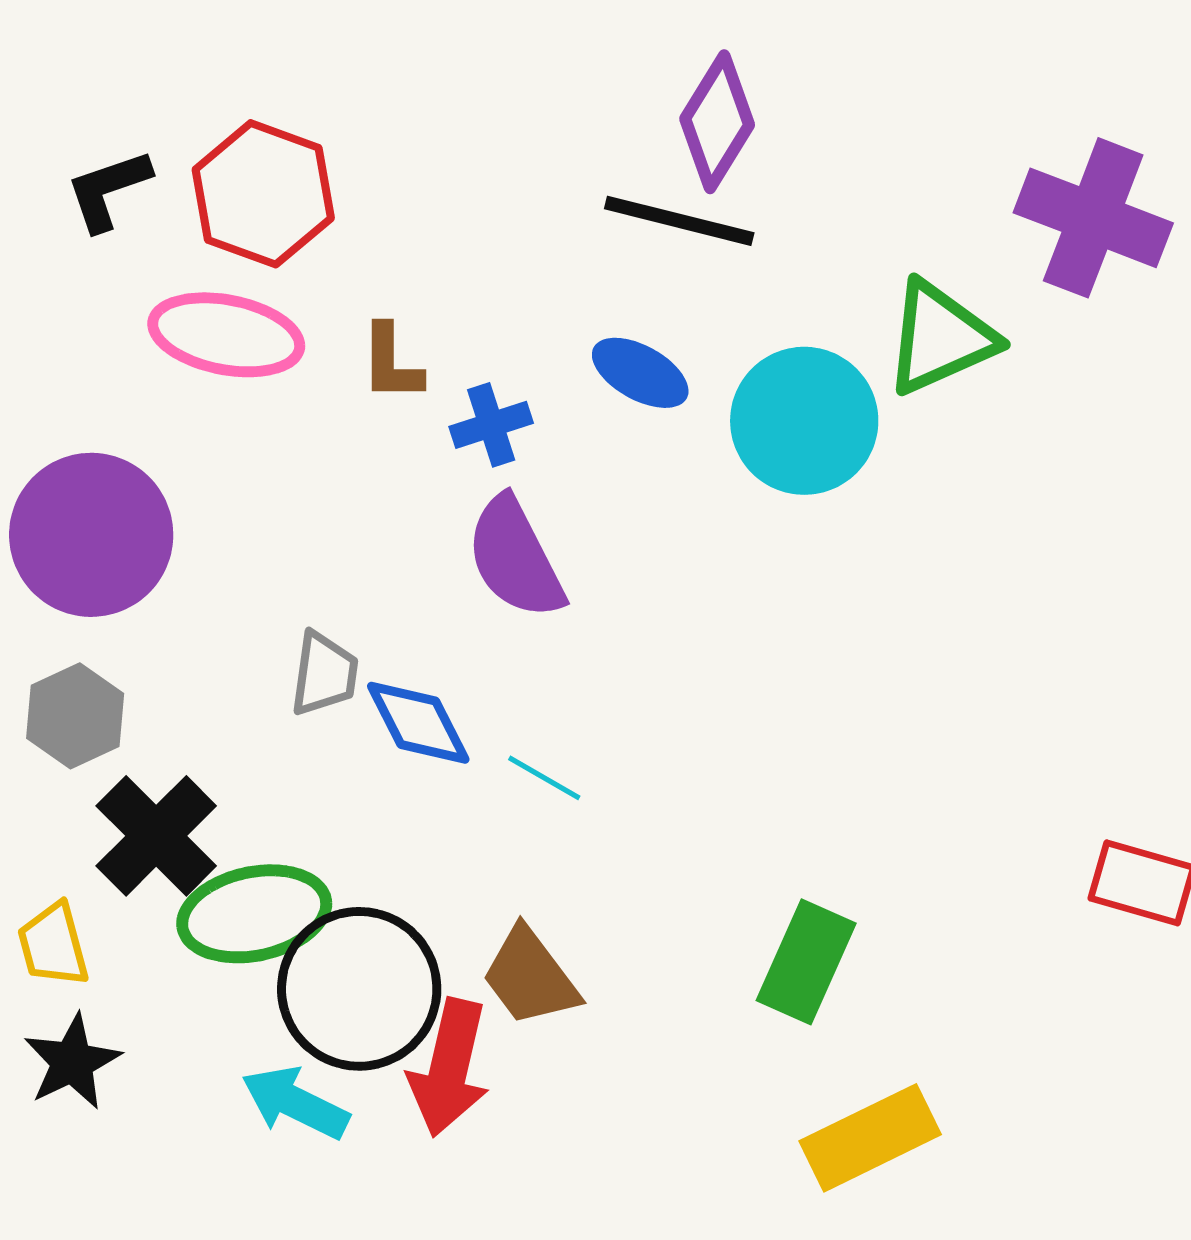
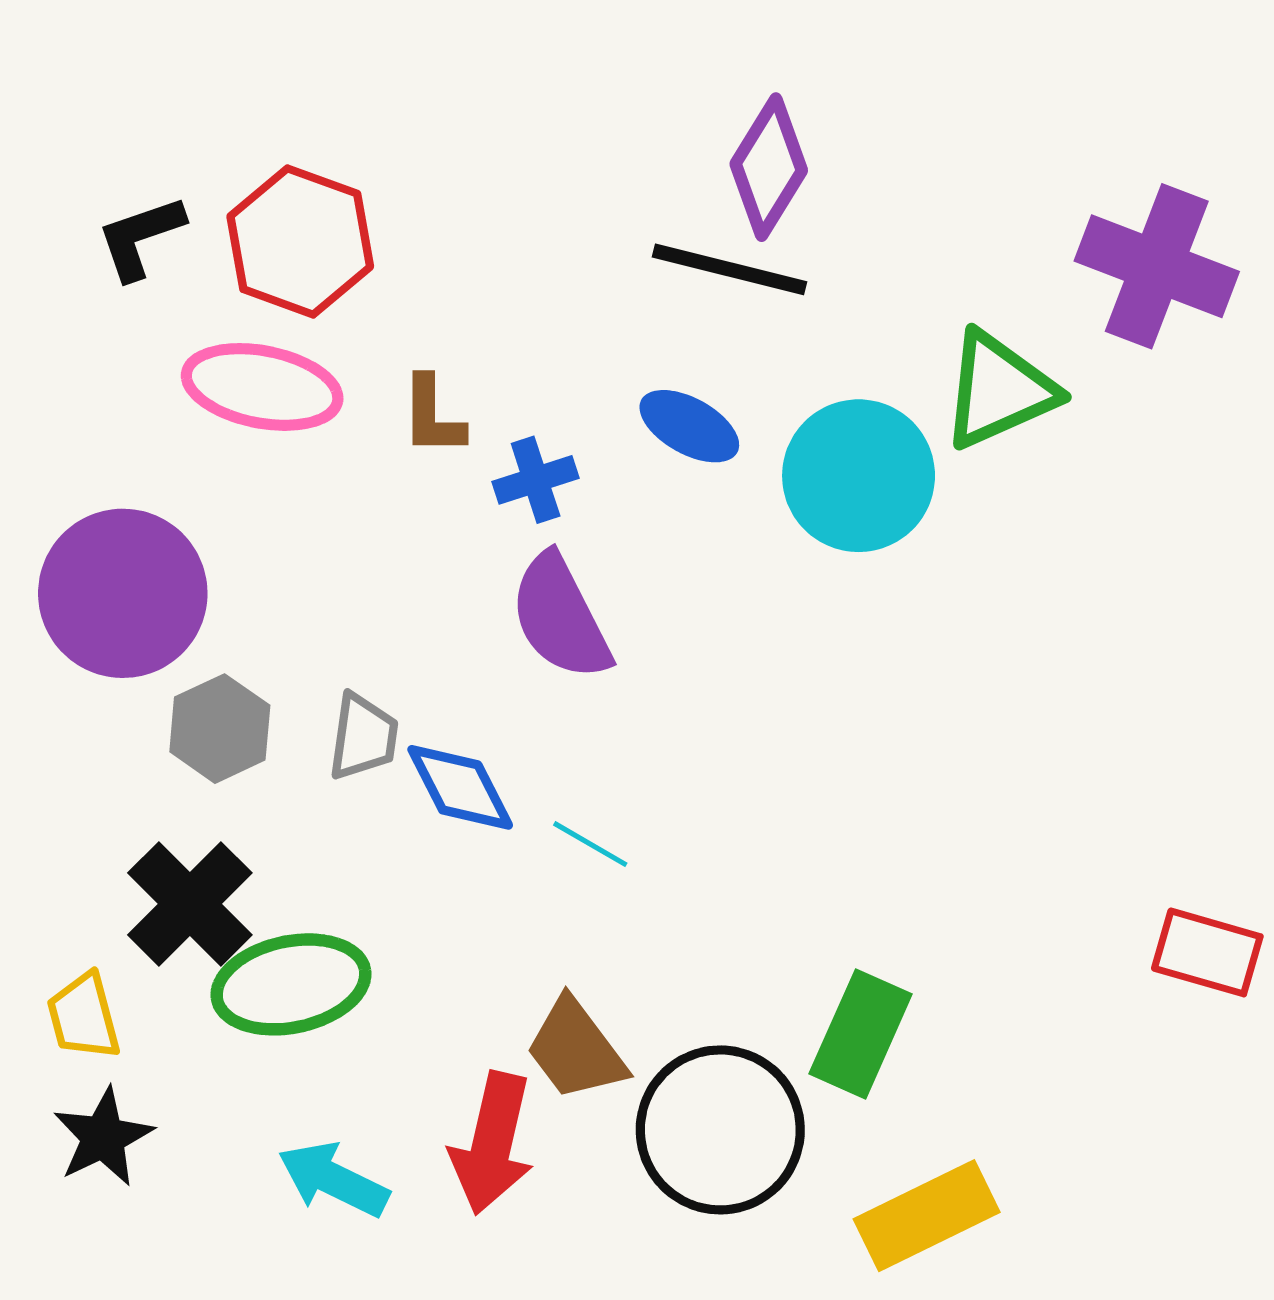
gray hexagon: (75, 716) -> (220, 729), moved
black circle: (359, 989) -> (720, 1130), moved

